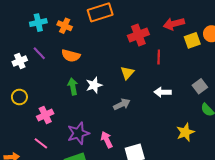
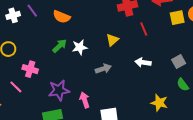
red line: (159, 57) -> (144, 29), turned -32
green arrow: (73, 86) -> (60, 46), turned 49
pink cross: (45, 115) -> (30, 69), turned 35
yellow star: (185, 132) -> (159, 103), turned 30
pink line: (41, 143) -> (16, 87), moved

